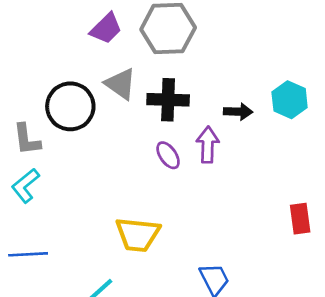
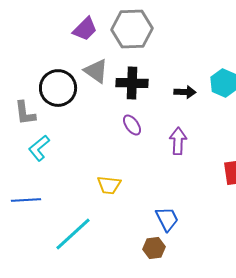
purple arrow: (208, 145) -> (178, 141), moved
cyan L-shape: (25, 186) -> (39, 148), moved
yellow trapezoid: (138, 234) -> (109, 185), size x0.7

